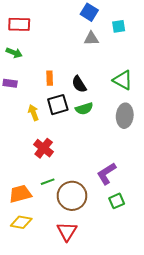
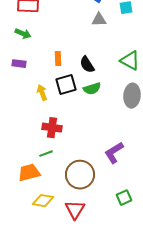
red cross: (44, 148) -> (52, 128), turned -30
green line: (48, 182) -> (46, 154), moved
green square: (117, 201) -> (124, 198), moved
yellow diamond: (21, 222) -> (43, 201), moved

